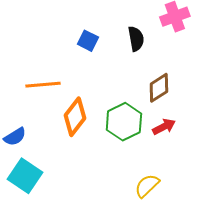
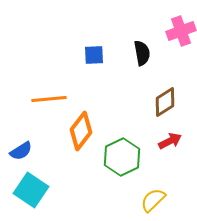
blue square: (88, 41) -> (94, 55), turned -30
green hexagon: (124, 122) -> (122, 157), moved

